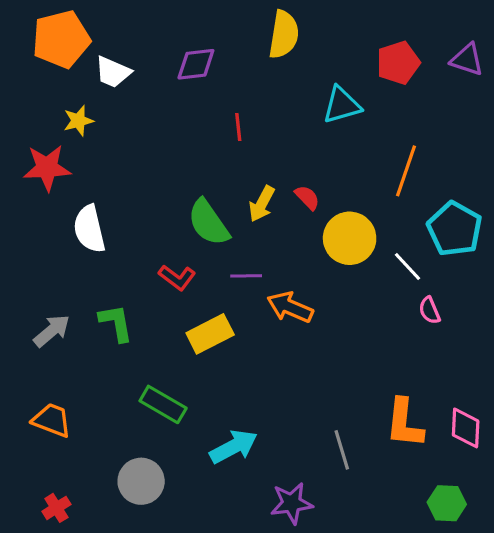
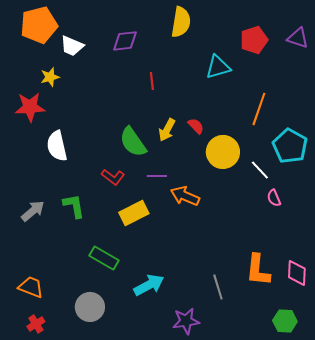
orange trapezoid: (52, 420) -> (31, 287), moved

